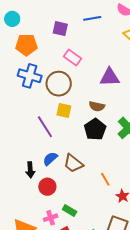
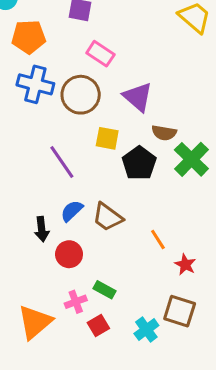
purple triangle: (110, 77) -> (138, 97), moved, turned 45
brown semicircle: (97, 106) -> (164, 133), moved
yellow square: (64, 111) -> (107, 138), moved

